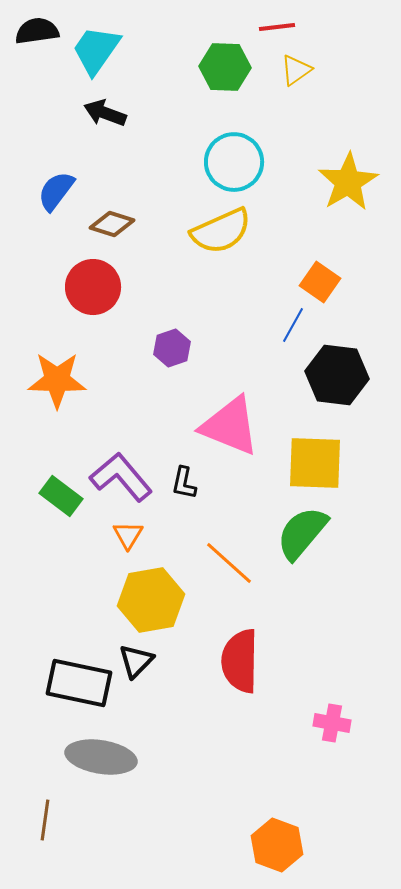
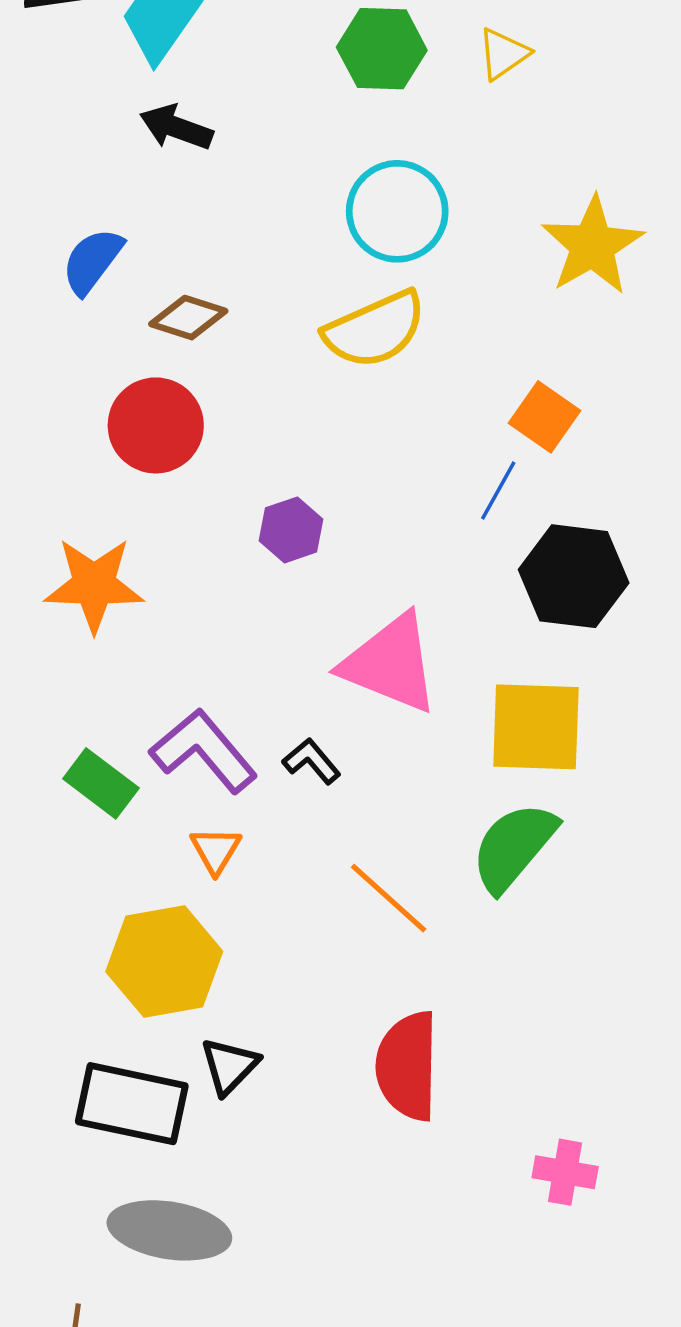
black L-shape: (184, 483) -> (312, 761), turned 128
yellow hexagon: (151, 600) -> (164, 962), moved

